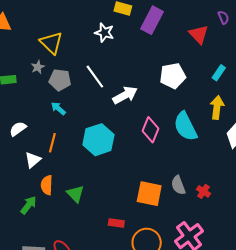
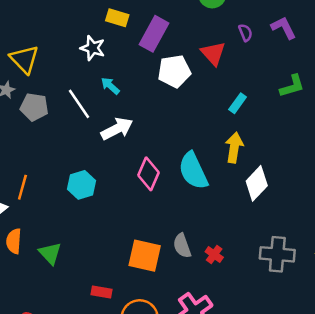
white pentagon: (173, 76) -> (174, 71), moved
cyan arrow: (58, 108) -> (110, 86), moved
cyan hexagon: (98, 140) -> (82, 185), size x0.7

